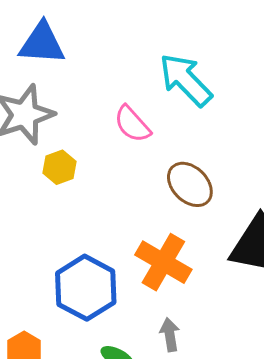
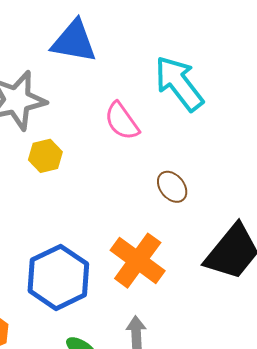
blue triangle: (42, 43) -> (74, 41), moved
brown ellipse: (190, 184) -> (172, 187), size x0.7

